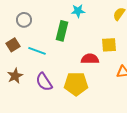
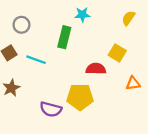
yellow square: (109, 45) -> (117, 53), turned 35
purple semicircle: (44, 82) -> (51, 109), moved, turned -42

